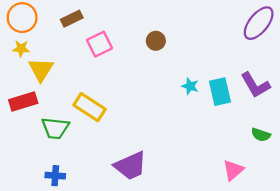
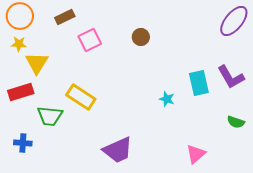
cyan star: (190, 86) -> (167, 99), moved
pink triangle: (233, 170) -> (196, 154), moved
blue cross: (55, 176) -> (23, 143), moved

